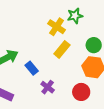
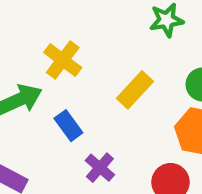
yellow cross: (57, 27) -> (63, 60), moved

